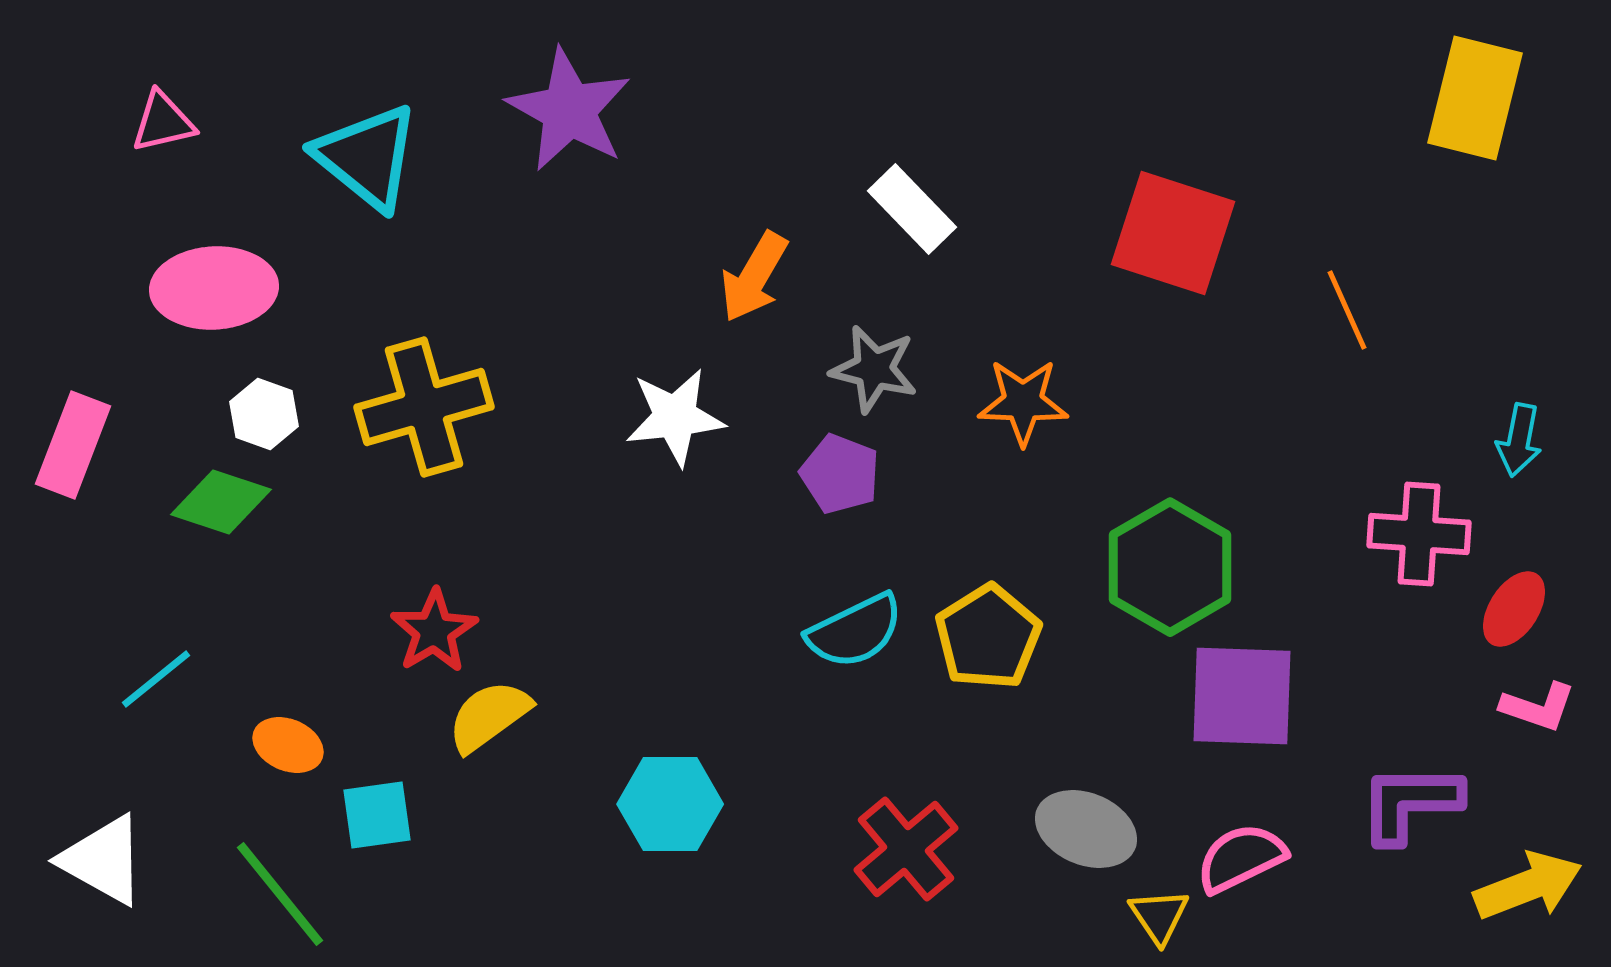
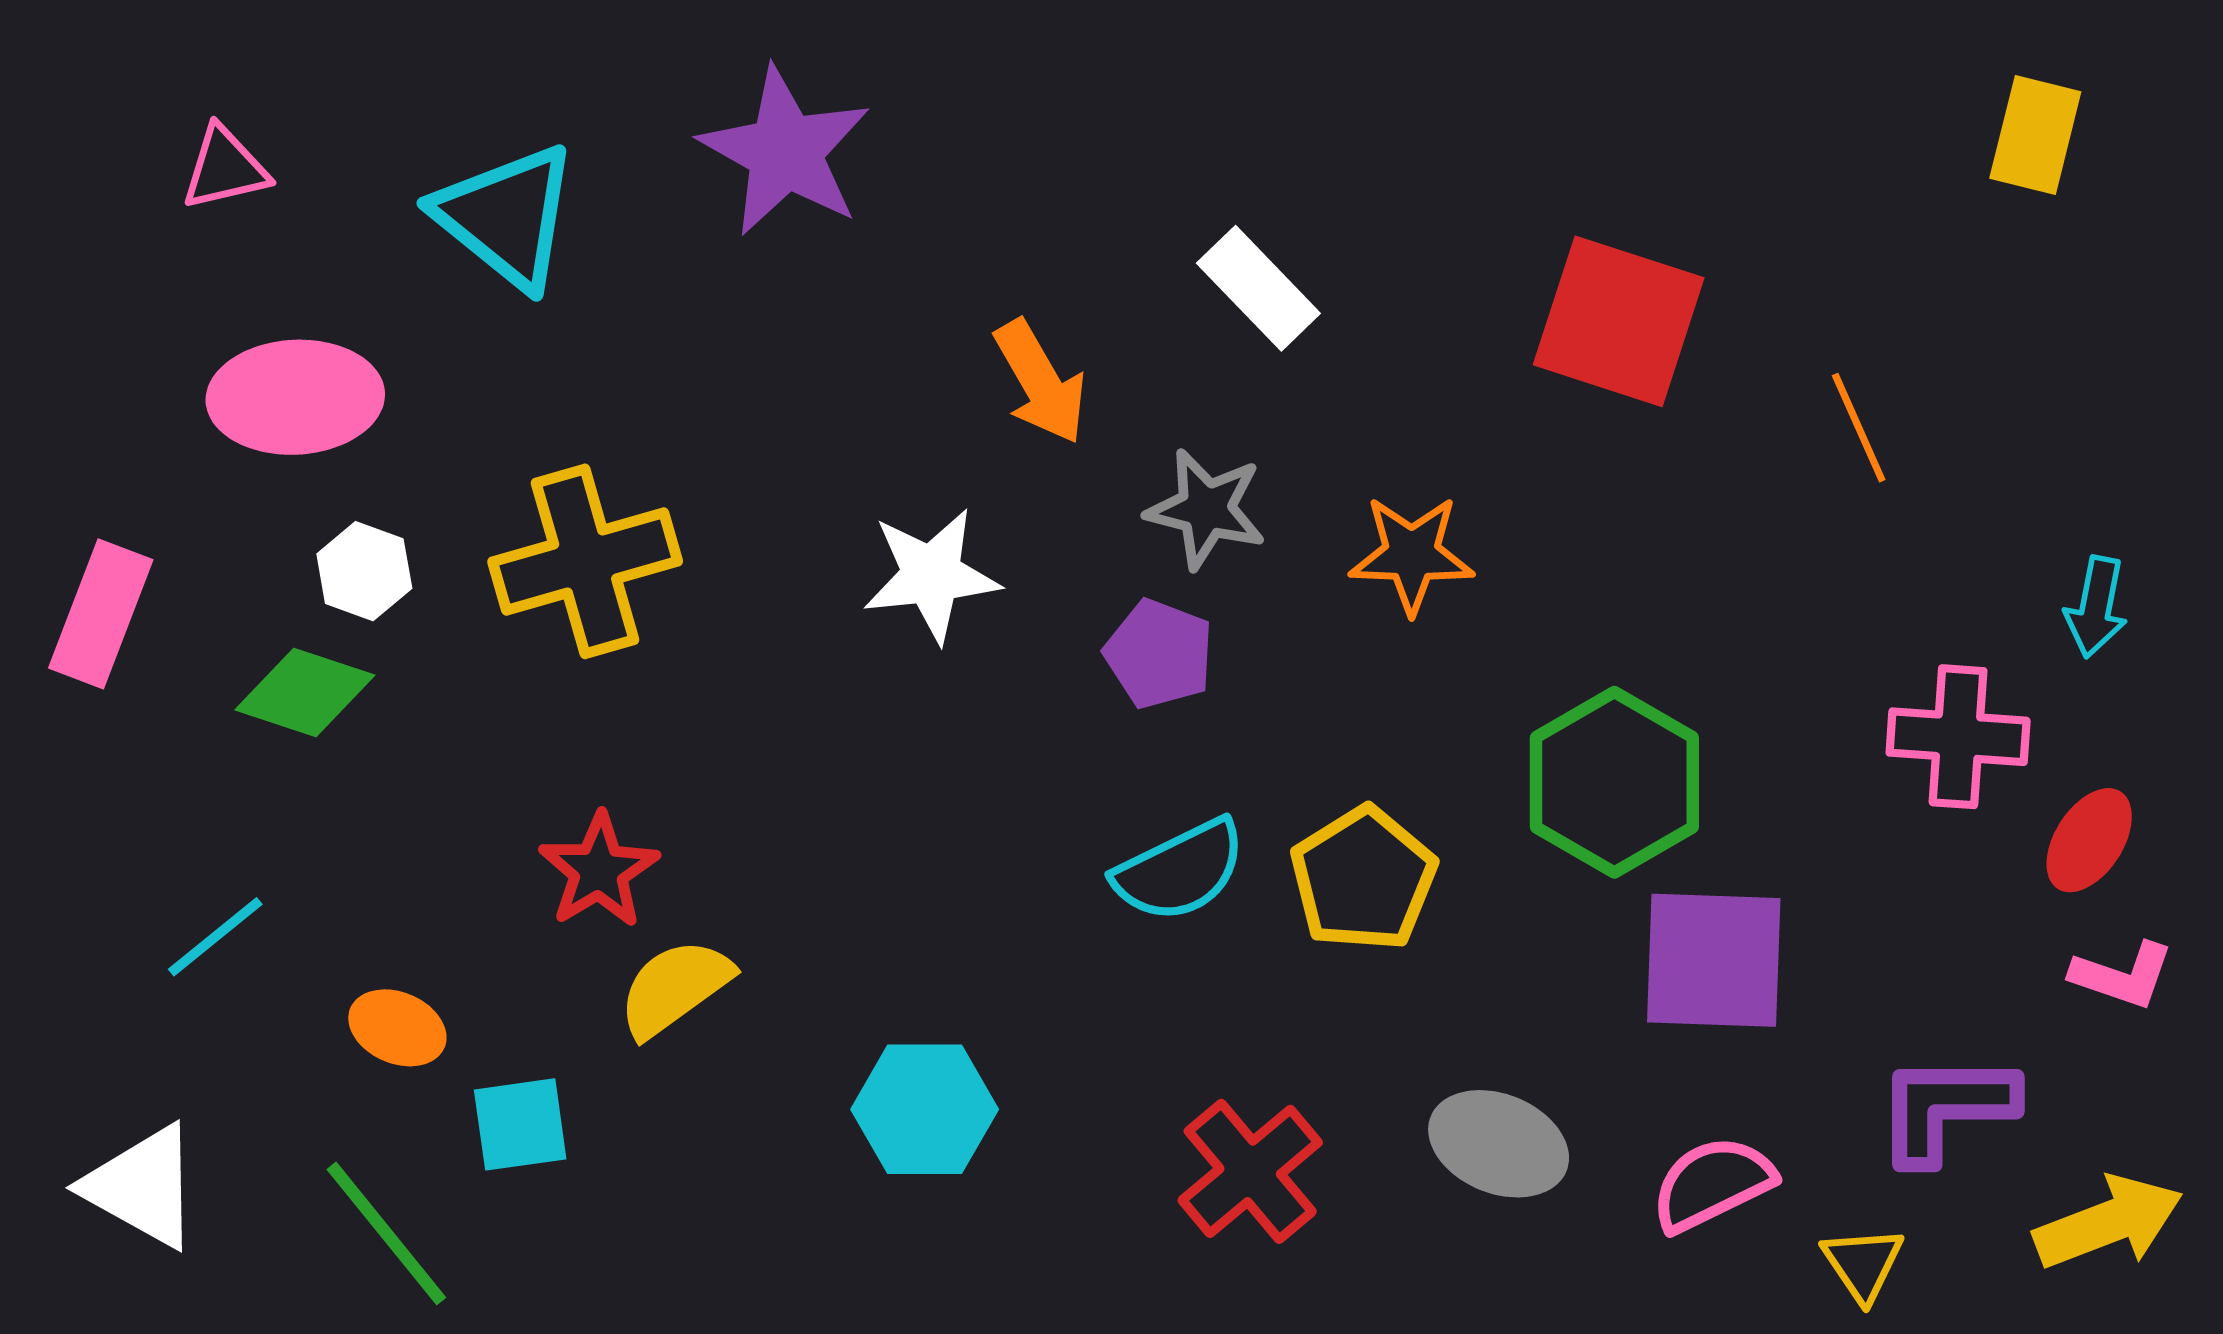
yellow rectangle: (1475, 98) -> (2035, 135), size x0.7
orange arrow: (754, 277) -> (1040, 382), turned -60
yellow triangle: (1159, 916) -> (1863, 1264), moved

